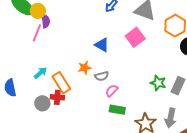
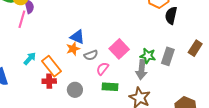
pink square: (135, 37) -> (119, 49), moved
blue triangle: (102, 45) -> (77, 37), moved
gray circle: (42, 103) -> (75, 90), moved
gray arrow: (171, 118) -> (142, 70), moved

